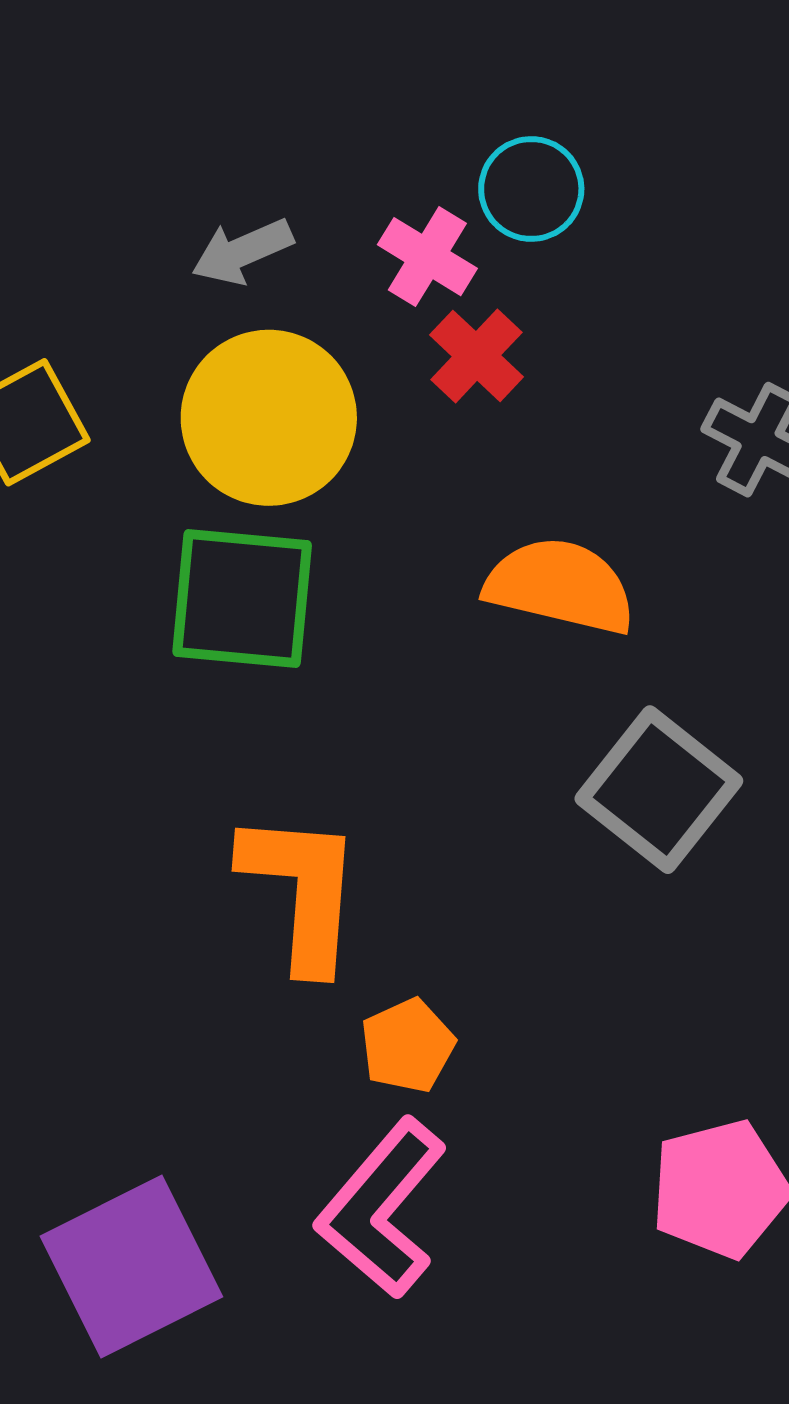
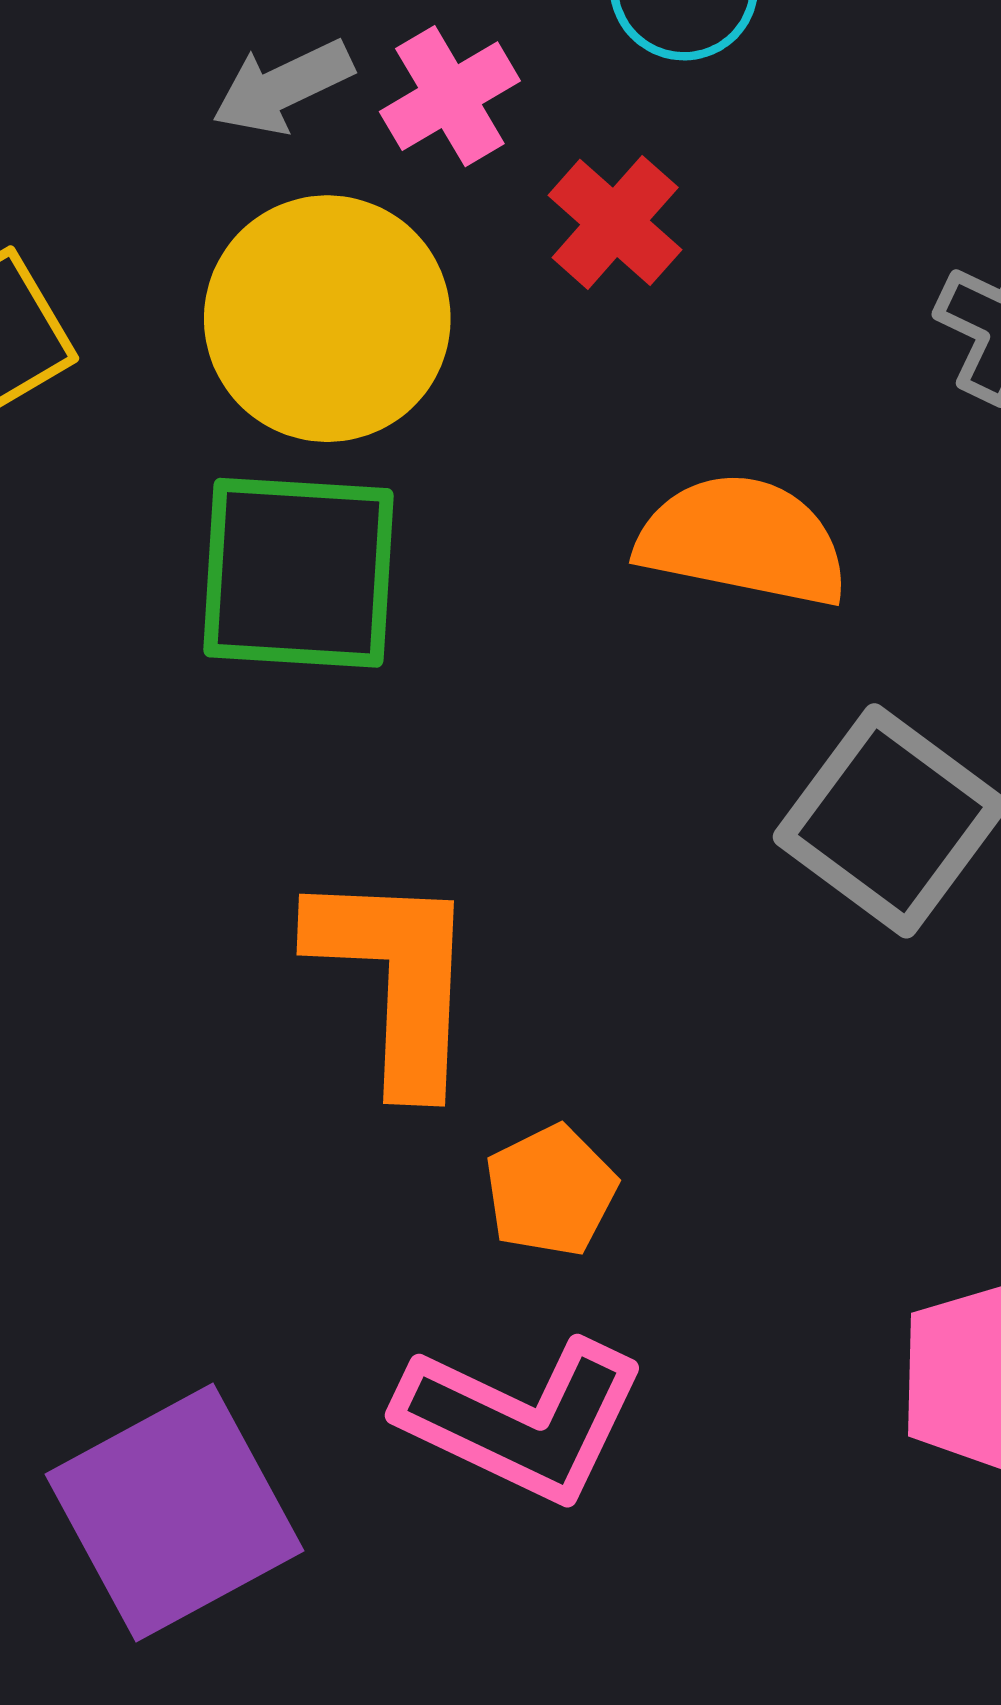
pink cross: (427, 257) -> (450, 96), moved, turned 30
pink L-shape: (382, 1208) -> (522, 1419), turned -103

